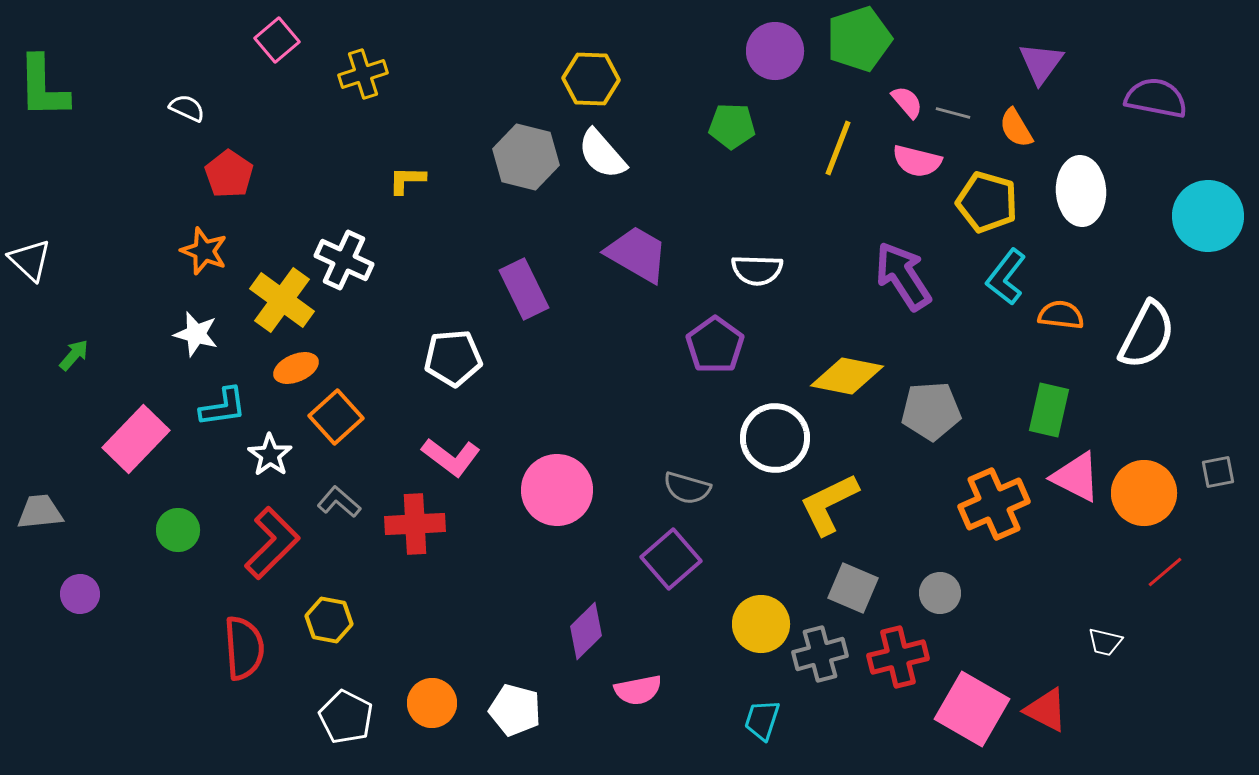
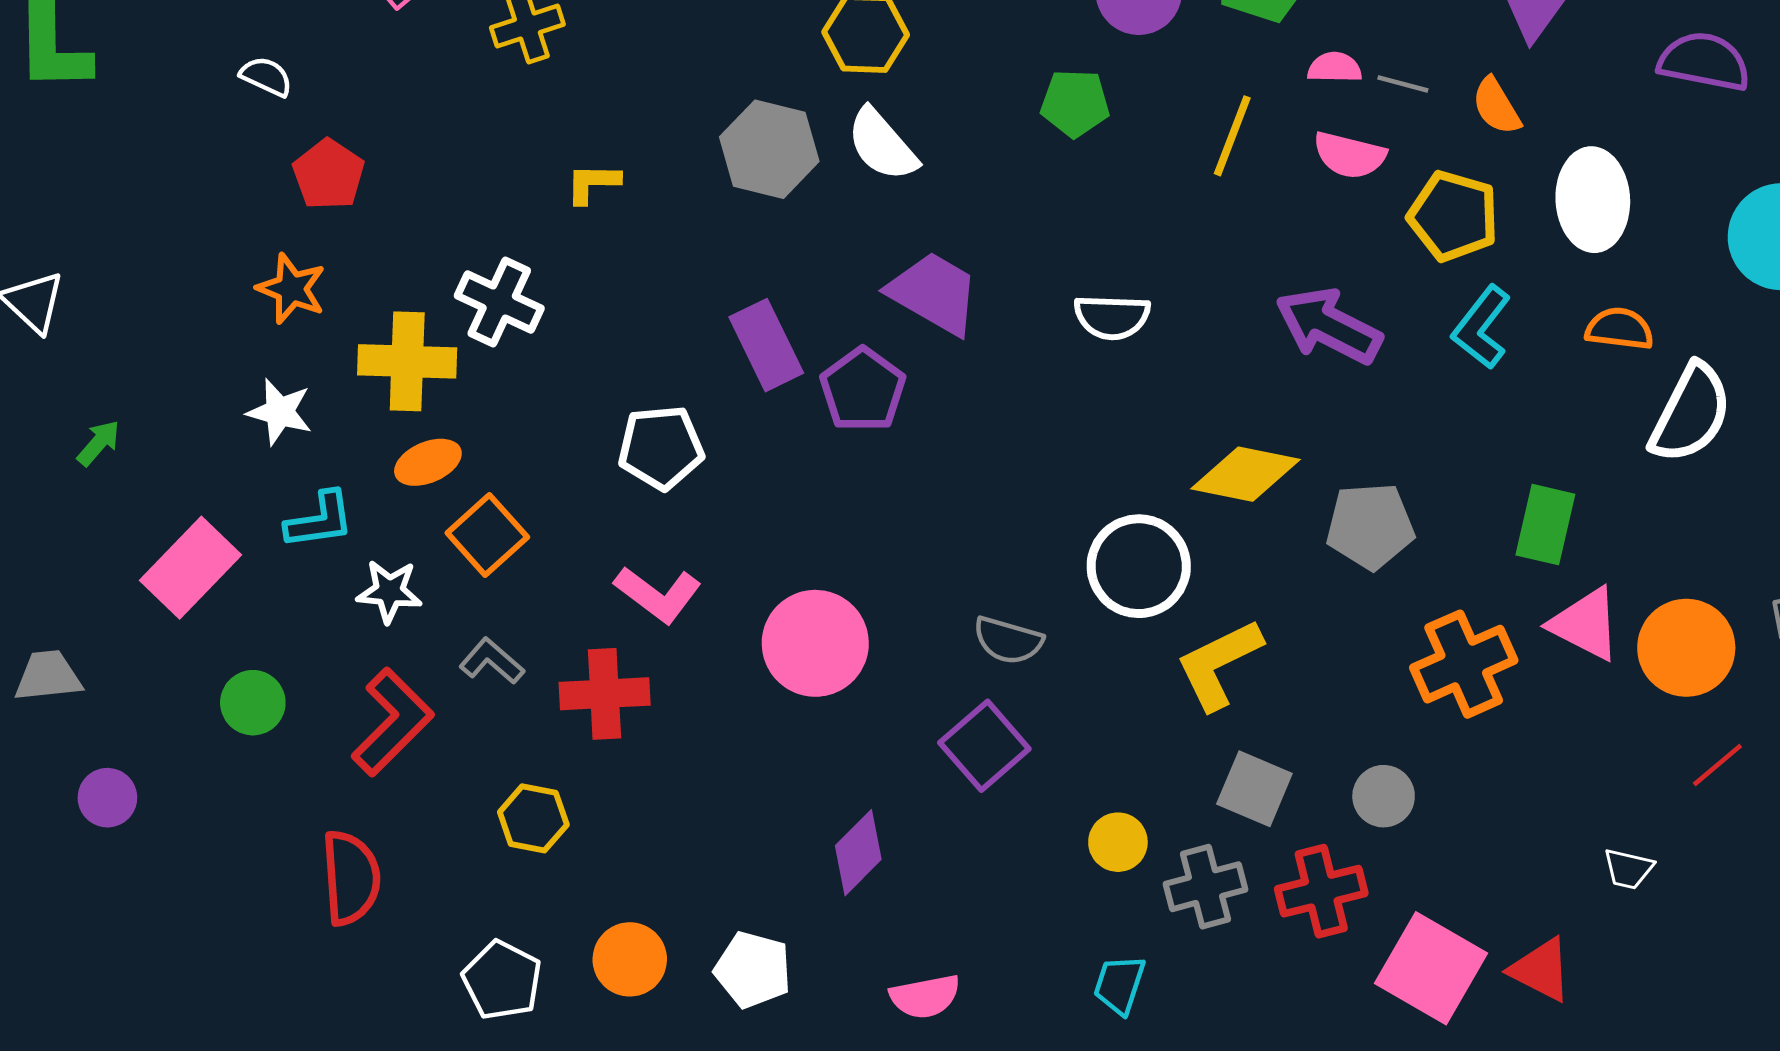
pink semicircle: (907, 102) -> (1335, 68), turned -48
purple arrow: (903, 276) -> (1329, 326), turned -30
yellow cross: (282, 300) -> (407, 361), turned -34
orange semicircle: (1061, 315) -> (1620, 329), moved
purple pentagon: (715, 345) -> (863, 390), moved
white star: (270, 455) -> (389, 591), turned -30
yellow hexagon: (329, 620) -> (533, 818), moved
yellow circle: (761, 624) -> (1118, 842), size x0.7
pink semicircle: (638, 690) -> (925, 996), moved

